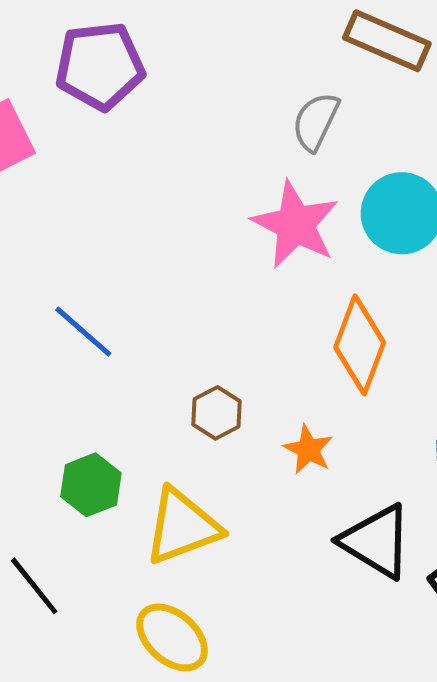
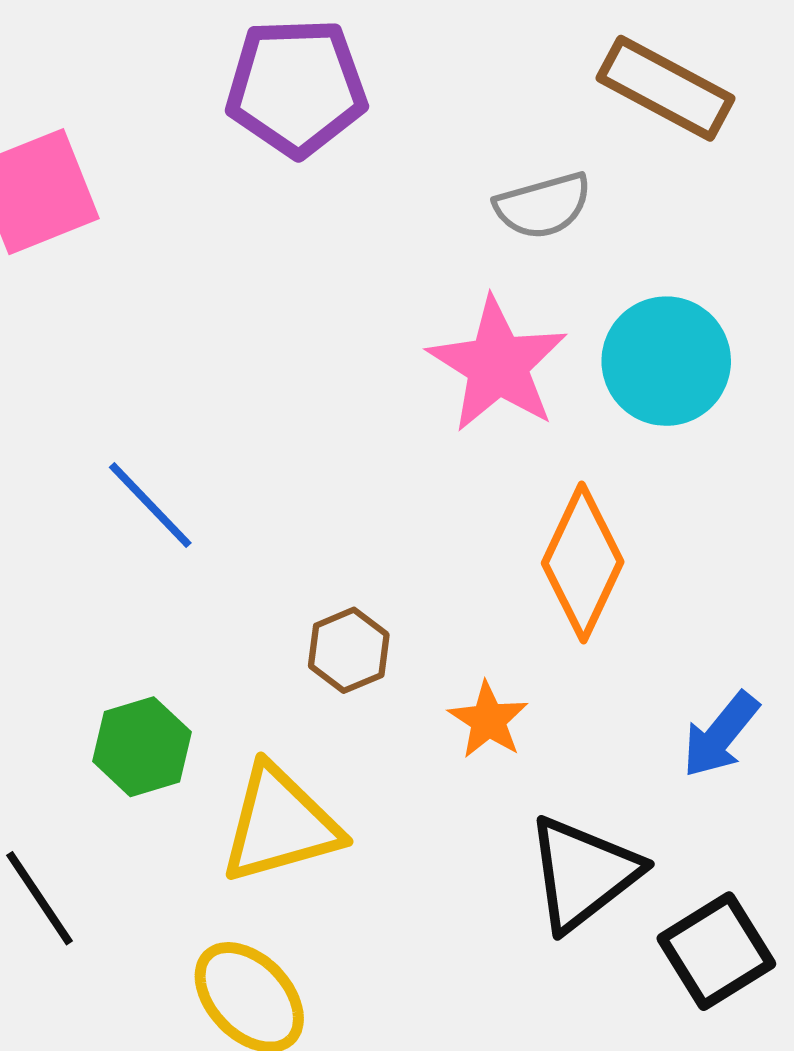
purple pentagon: (100, 66) -> (296, 87), moved
gray semicircle: (316, 122) -> (543, 206), turned -136
black triangle: (376, 541) -> (583, 873), turned 46

